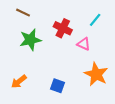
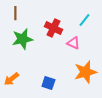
brown line: (23, 13) -> (15, 13), turned 64
orange star: (96, 74) -> (85, 72), turned 30

